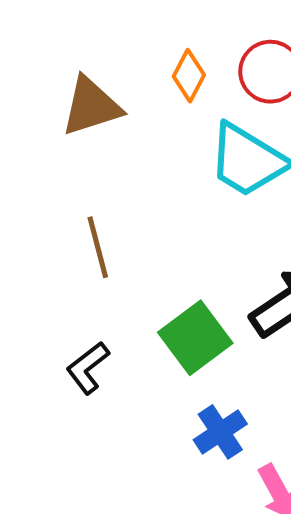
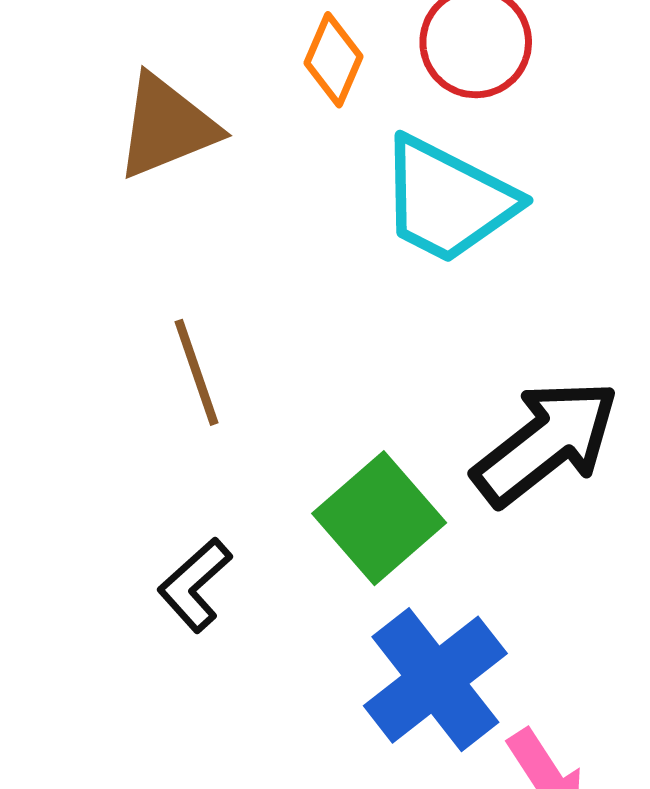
blue cross: (220, 432) -> (435, 680), size x1.5

